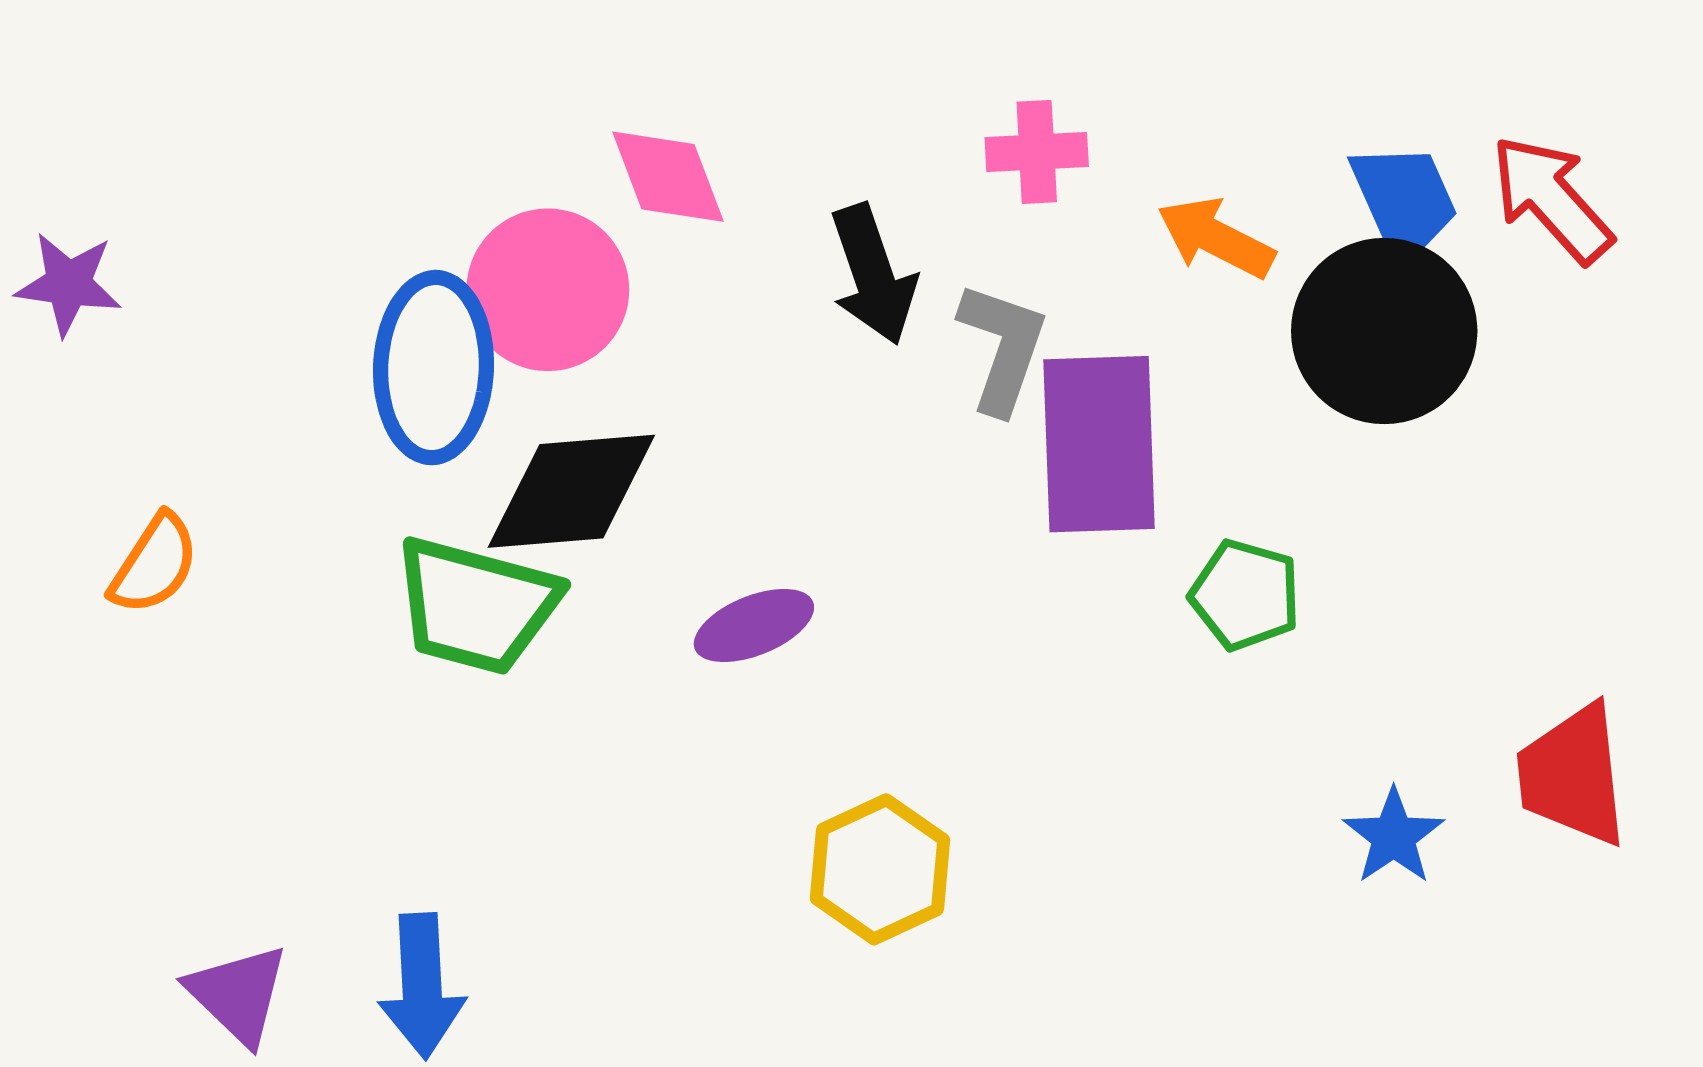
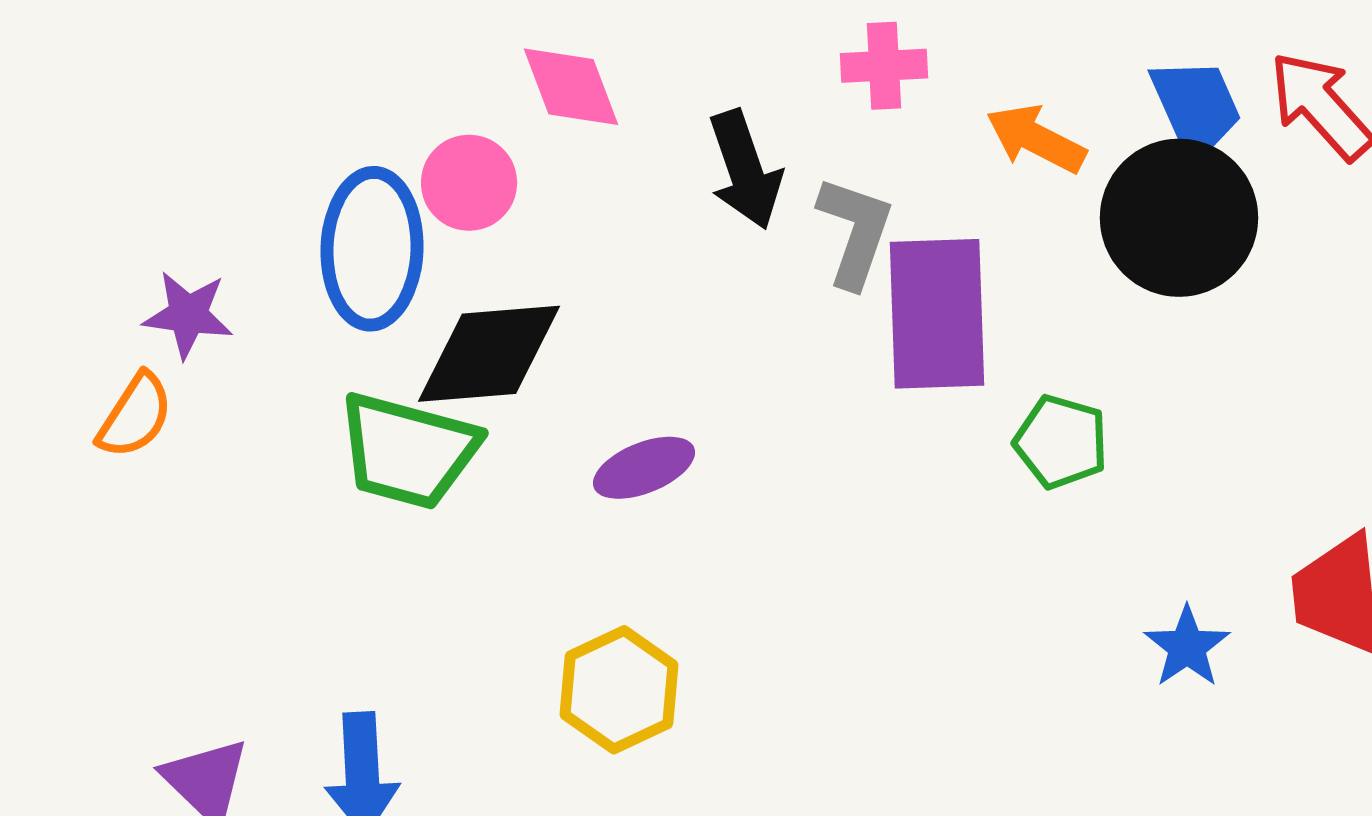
purple star: (68, 284) -> (188, 315), moved
pink circle: (548, 290) -> (469, 183), size x0.7
yellow hexagon: (880, 869) -> (619, 690), moved

